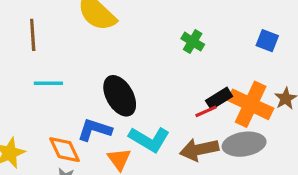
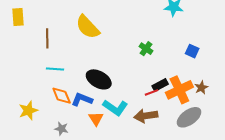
black ellipse: (120, 96) -> (99, 79), turned -35
orange cross: (251, 104) -> (179, 90), turned 36
gray ellipse: (244, 144) -> (189, 117), moved, turned -30
orange diamond: (64, 150) -> (62, 96), moved

